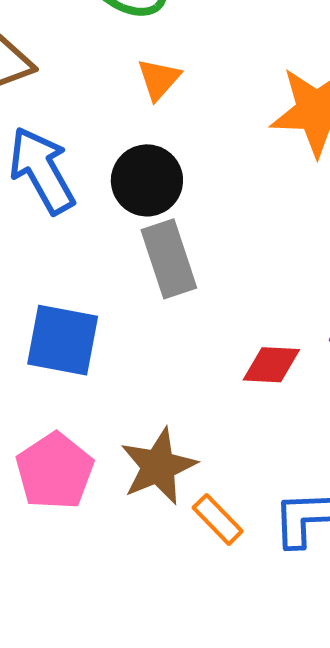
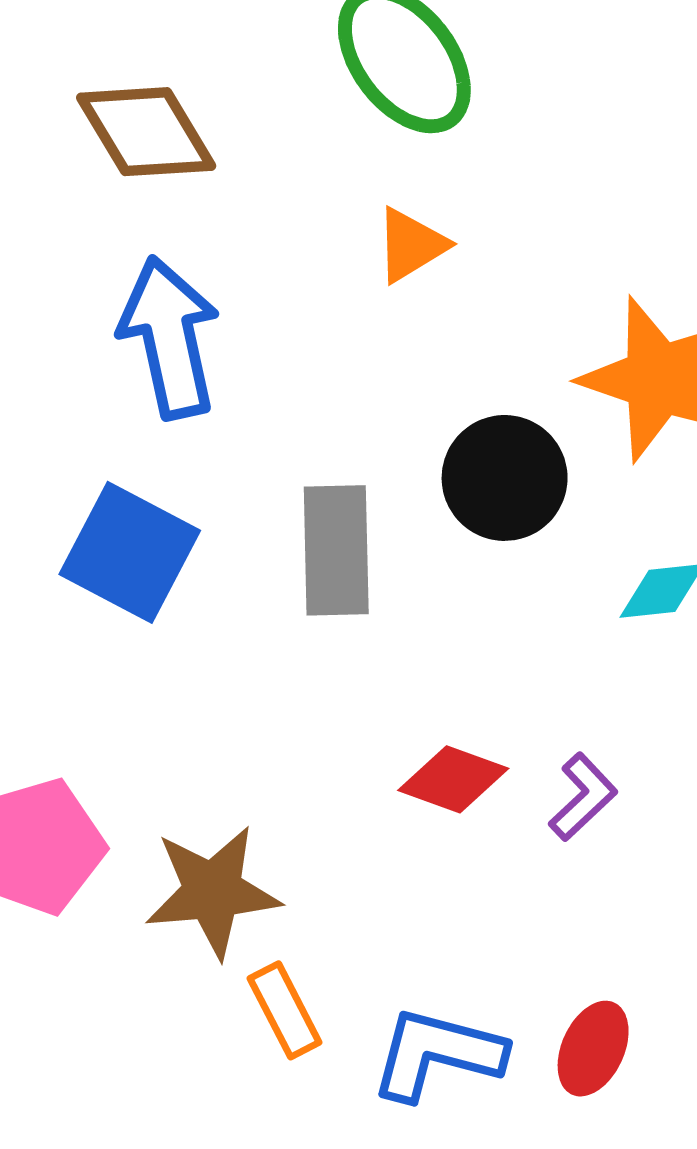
black circle: (147, 180) -> (505, 478), moved
blue square: (63, 340) -> (130, 552), moved

